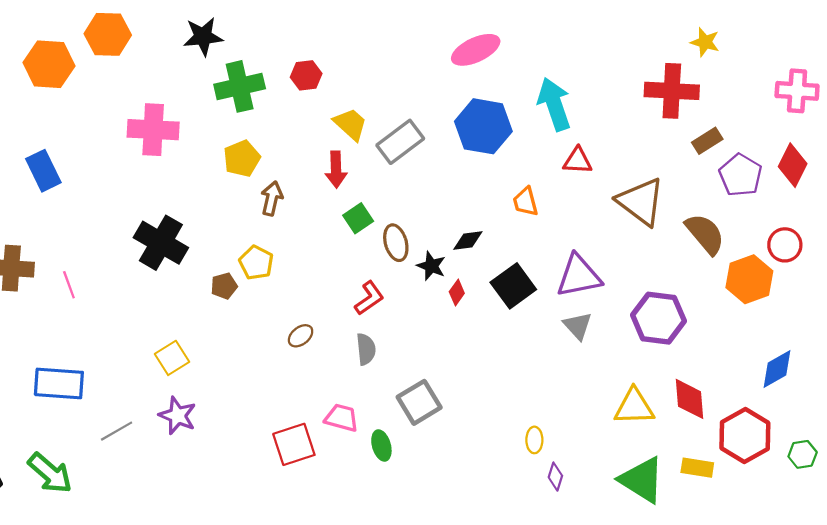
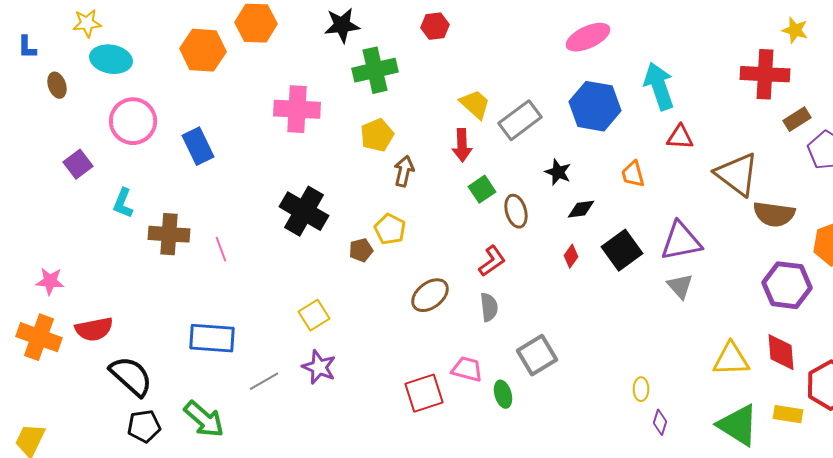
red hexagon: (306, 75) -> (435, 26), moved
brown semicircle: (705, 234) -> (774, 214), moved, turned 138
black star: (431, 266) -> (558, 172), moved
purple hexagon: (658, 318) -> (787, 285), moved
brown ellipse: (301, 336) -> (430, 295), size x1.6

